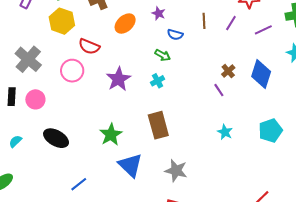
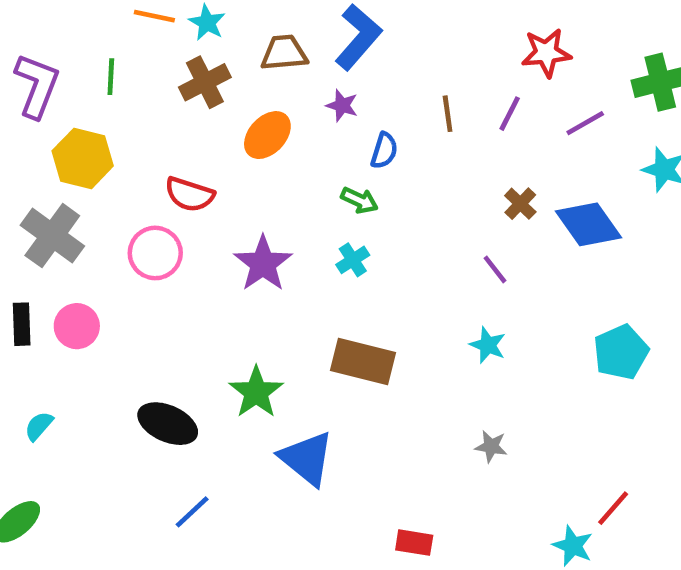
yellow hexagon: (62, 21) -> (83, 158), moved
blue semicircle: (175, 35) -> (384, 151), turned -84
brown cross: (228, 71) -> (520, 204), moved
blue diamond: (261, 74) -> (589, 224), turned -48
brown rectangle: (158, 125) -> (363, 361), turned -56
cyan star: (225, 132) -> (488, 345), moved
black ellipse: (56, 138) -> (168, 424), moved
gray star: (176, 171) -> (491, 446), moved, size x0.6

